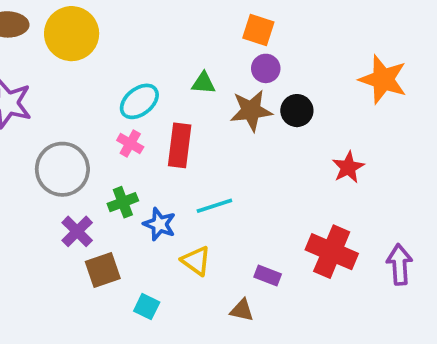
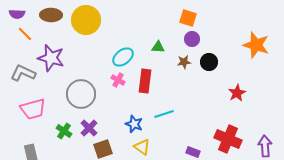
brown star: (251, 111) -> (184, 62), size x0.6
green cross: (123, 202) -> (64, 131), moved, turned -35
yellow triangle: (196, 261) -> (142, 147), moved

